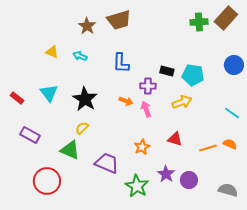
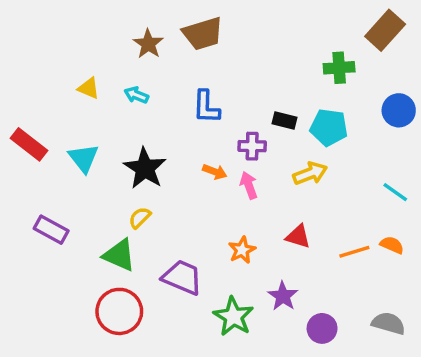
green cross: (199, 22) -> (339, 68), moved
red rectangle: (17, 98) -> (29, 144), moved, size x1.5
purple circle: (189, 180) -> (322, 328), moved
red circle: (47, 181) -> (119, 311), moved

